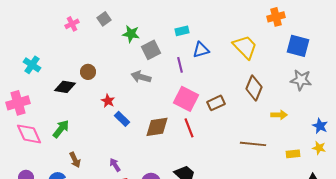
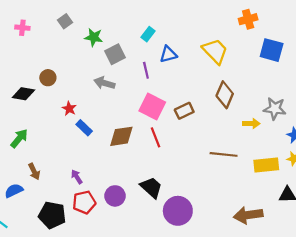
pink cross: (72, 24) -> (22, 28), moved, turned 32
cyan rectangle: (182, 31) -> (148, 34), turned -40
gray star: (301, 80) -> (275, 109), moved
yellow rectangle: (293, 154) -> (266, 165), size x1.6

